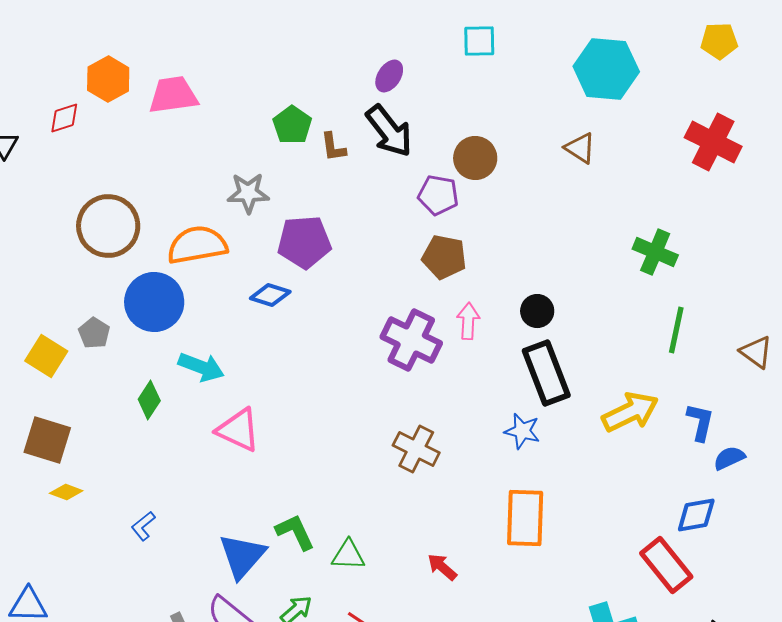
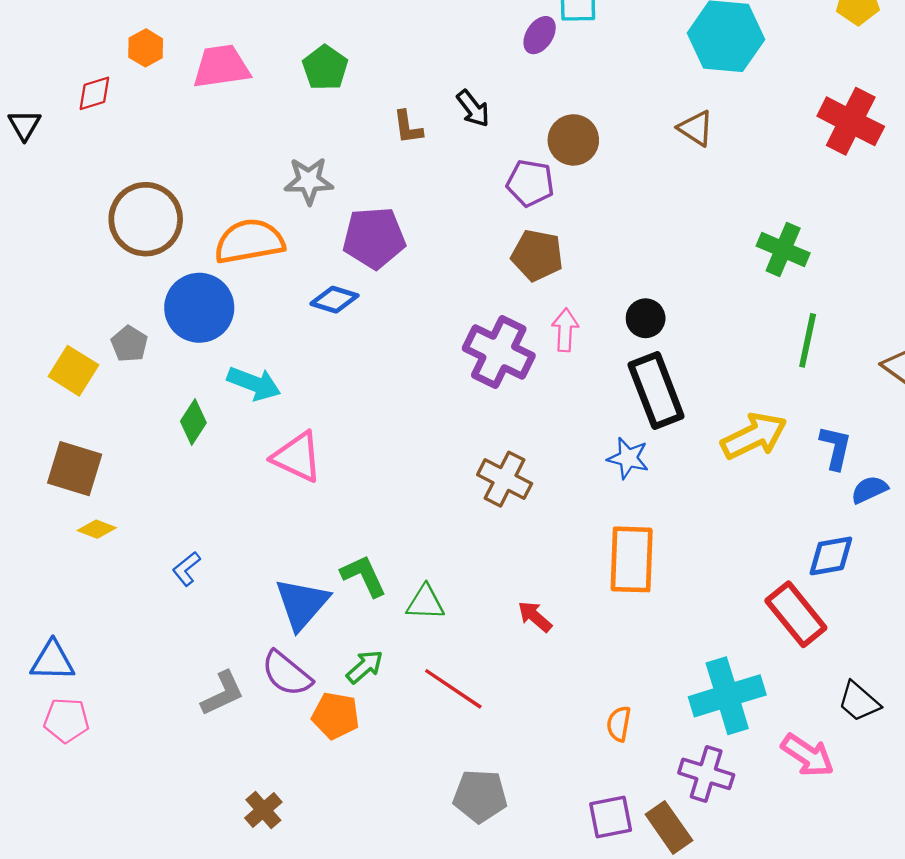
purple ellipse: (389, 76) -> (540, 35), moved
orange hexagon: (108, 79) -> (146, 48), size x0.7
green pentagon: (292, 125) -> (325, 68), moved
black arrow: (389, 131) -> (473, 108), size x0.6

